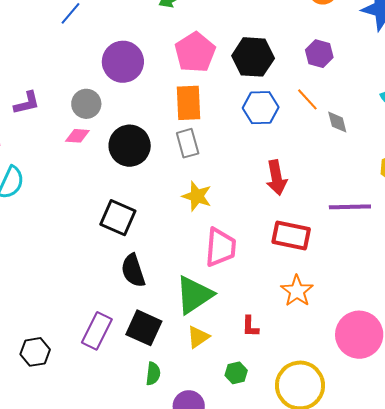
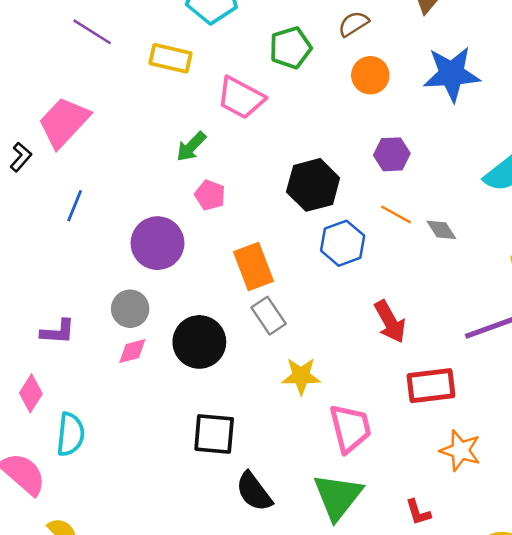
pink pentagon: (195, 52) -> (210, 195), moved, size x0.6
purple L-shape: (27, 103) -> (58, 332), turned 36

